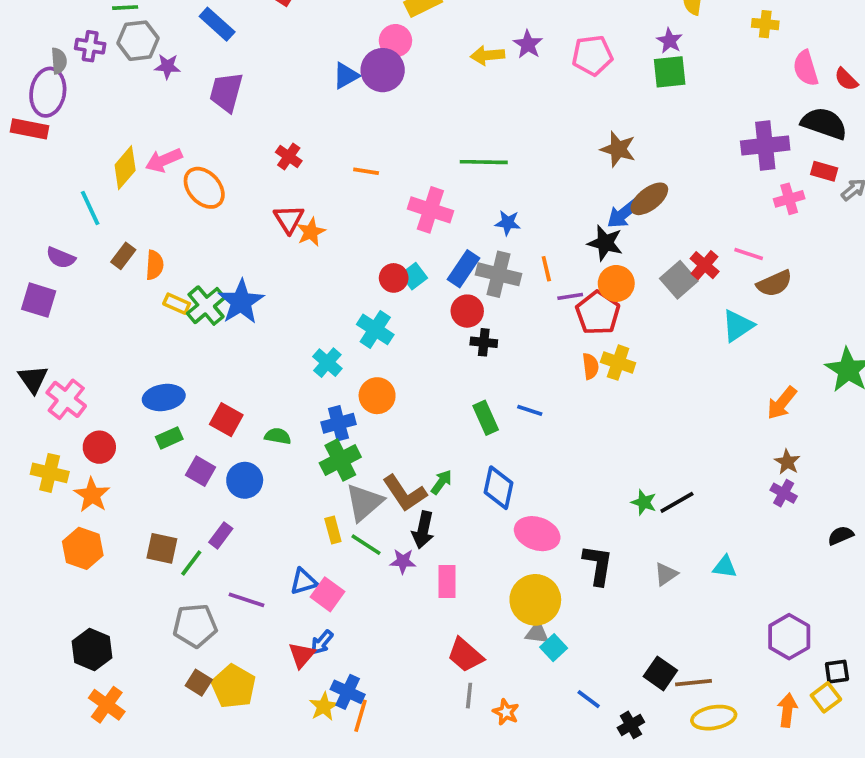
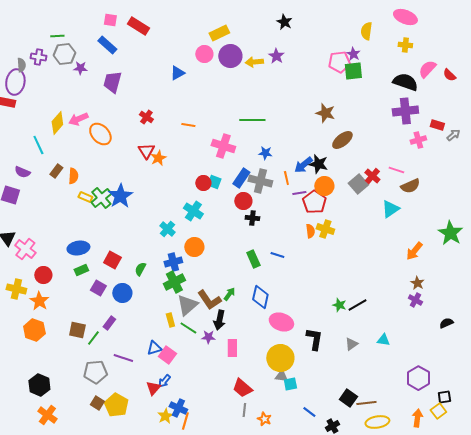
pink pentagon: (592, 55) -> (339, 62), moved
pink semicircle: (806, 68) -> (427, 69), turned 60
purple circle: (383, 70) -> (230, 56), moved
black semicircle: (824, 123) -> (405, 82), moved
blue arrow: (624, 214) -> (303, 165), moved
cyan square: (414, 276) -> (214, 182), turned -32
green semicircle: (278, 436) -> (140, 269), turned -72
cyan square: (554, 648) -> (290, 384), turned 32

